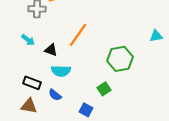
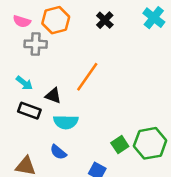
green hexagon: (120, 59) -> (150, 143), moved
black rectangle: (32, 83) -> (29, 111), moved

